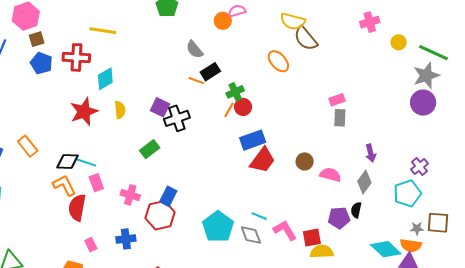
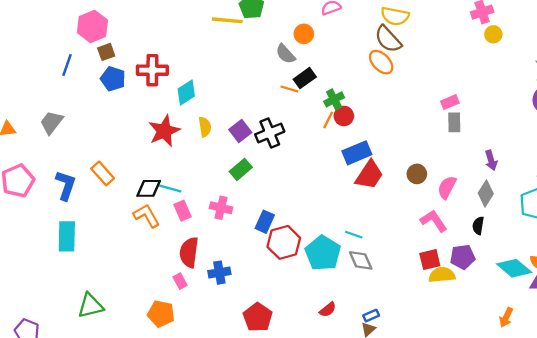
orange circle: (223, 21) -> (304, 34), moved
yellow line: (103, 31) -> (227, 20), moved
brown semicircle: (306, 38) -> (388, 39), moved
yellow circle: (399, 42) -> (493, 34), moved
purple square: (160, 107) -> (240, 131), moved, turned 30
pink semicircle: (330, 175) -> (447, 187), turned -75
pink cross: (130, 195) -> (221, 208), moved
red semicircle: (77, 208) -> (189, 252), moved
red hexagon: (160, 215) -> (284, 242), moved
cyan line: (259, 216) -> (354, 235), moved
purple pentagon: (339, 218) -> (463, 257), moved
pink L-shape: (285, 230) -> (434, 221), moved

